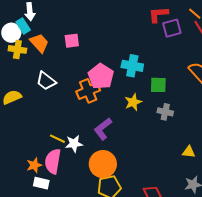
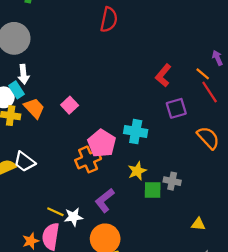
red L-shape: (158, 14) -> (163, 75), turned -45
purple square: (172, 28) -> (176, 108), moved
pink square: (72, 41) -> (70, 105), turned -35
white trapezoid: (46, 81) -> (24, 162), moved
green square: (158, 85) -> (153, 190), moved

